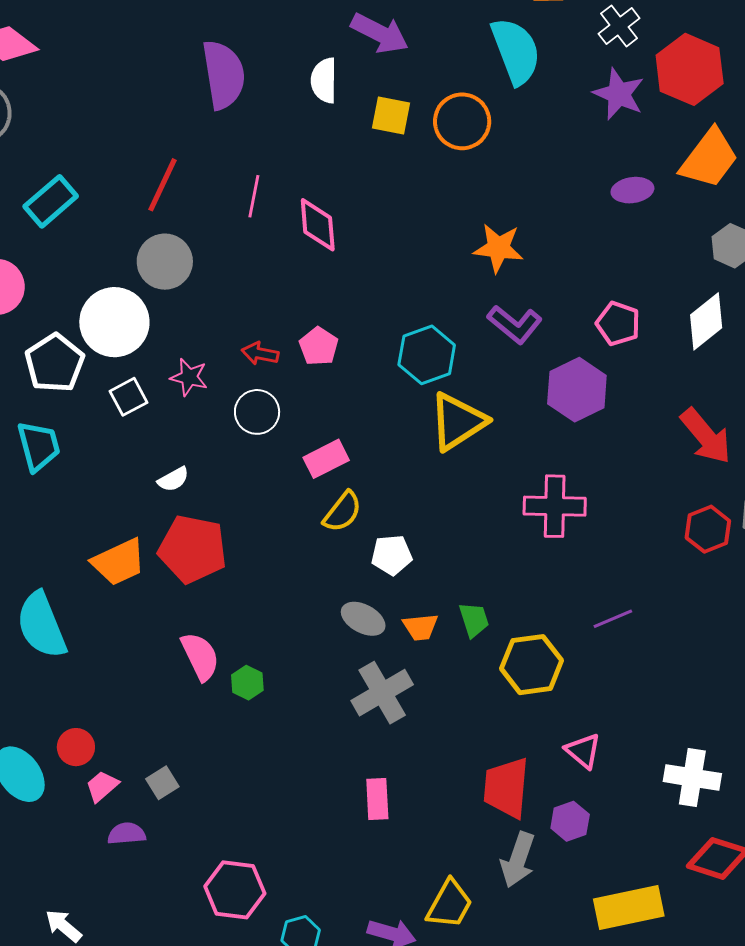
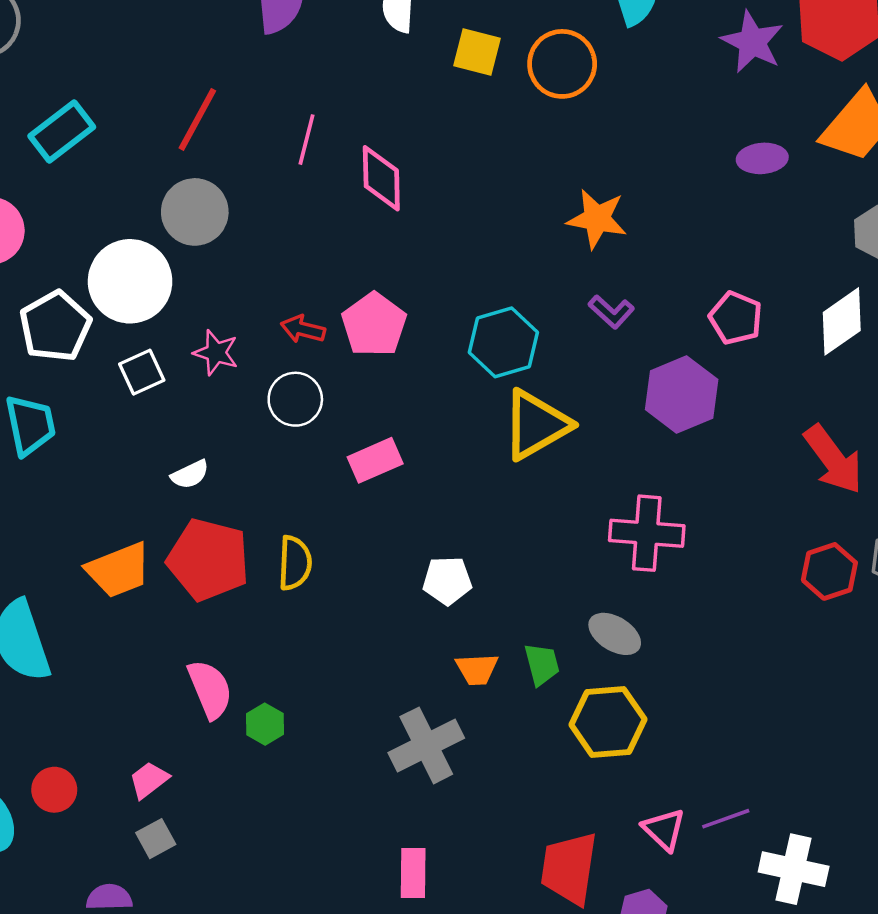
purple L-shape: (515, 324) -> (611, 312), size x0.7
pink pentagon: (319, 346) -> (374, 325), size x1.4
yellow semicircle: (342, 512) -> (295, 563), moved, turned -39
gray ellipse: (363, 619) -> (615, 634), moved
purple line: (613, 619) -> (726, 819), moved
pink trapezoid: (102, 786) -> (149, 780), moved

